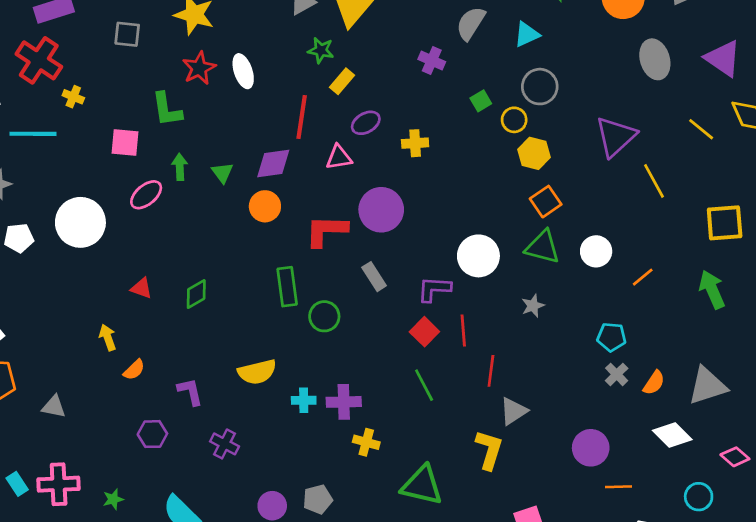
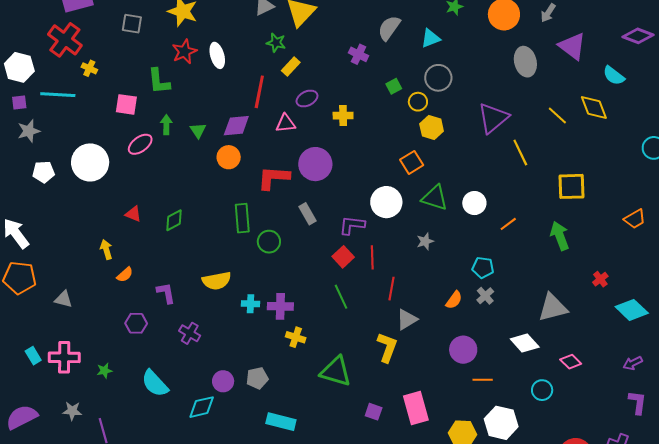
purple triangle: (723, 58) -> (572, 46), moved
orange square: (546, 202) -> (412, 162), moved
orange semicircle: (654, 383) -> (454, 300), moved

